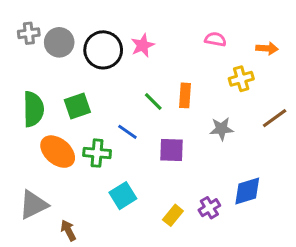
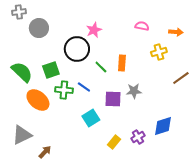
gray cross: (29, 33) -> (19, 12), moved
black circle: (103, 50) -> (77, 49), moved
green semicircle: (33, 109) -> (22, 72), turned -45
gray star: (221, 129) -> (134, 91), moved
green cross: (97, 153) -> (64, 90), moved
cyan square: (123, 196) -> (91, 118), moved
brown arrow: (68, 230) -> (45, 152), turned 72

